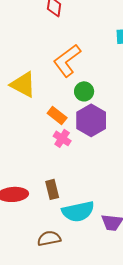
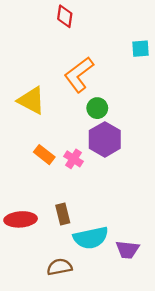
orange rectangle: (57, 115) -> (44, 155), moved

